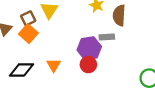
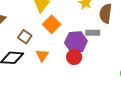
brown square: (28, 18) -> (25, 37), moved, turned -32
orange square: (28, 34) -> (52, 24), moved

